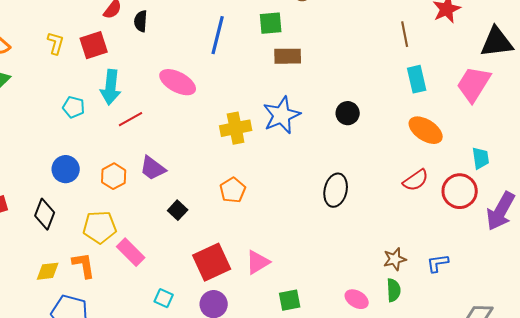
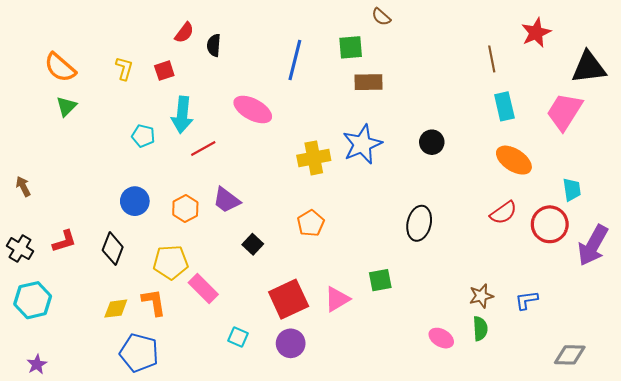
red square: (94, 45) -> (164, 71), size x0.7
green square: (290, 300) -> (380, 280), moved

